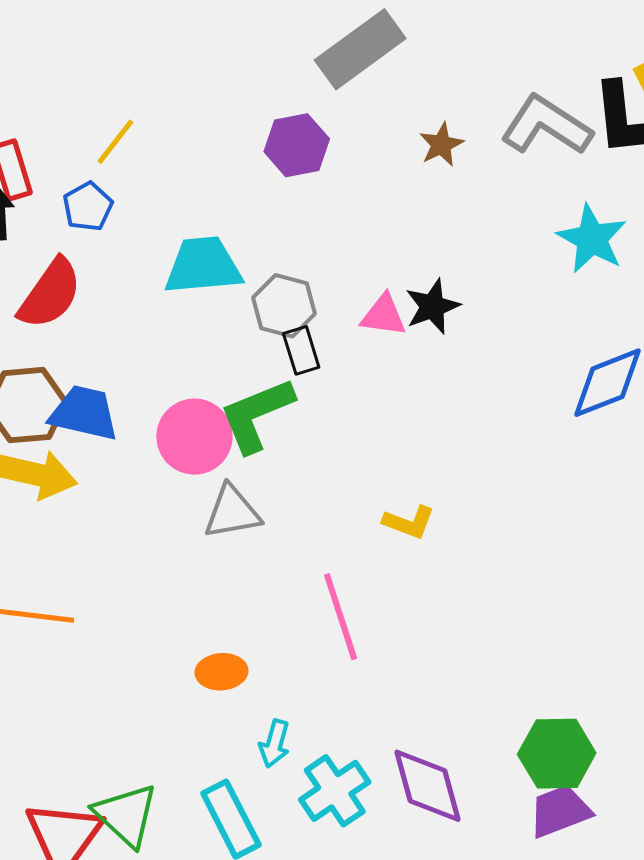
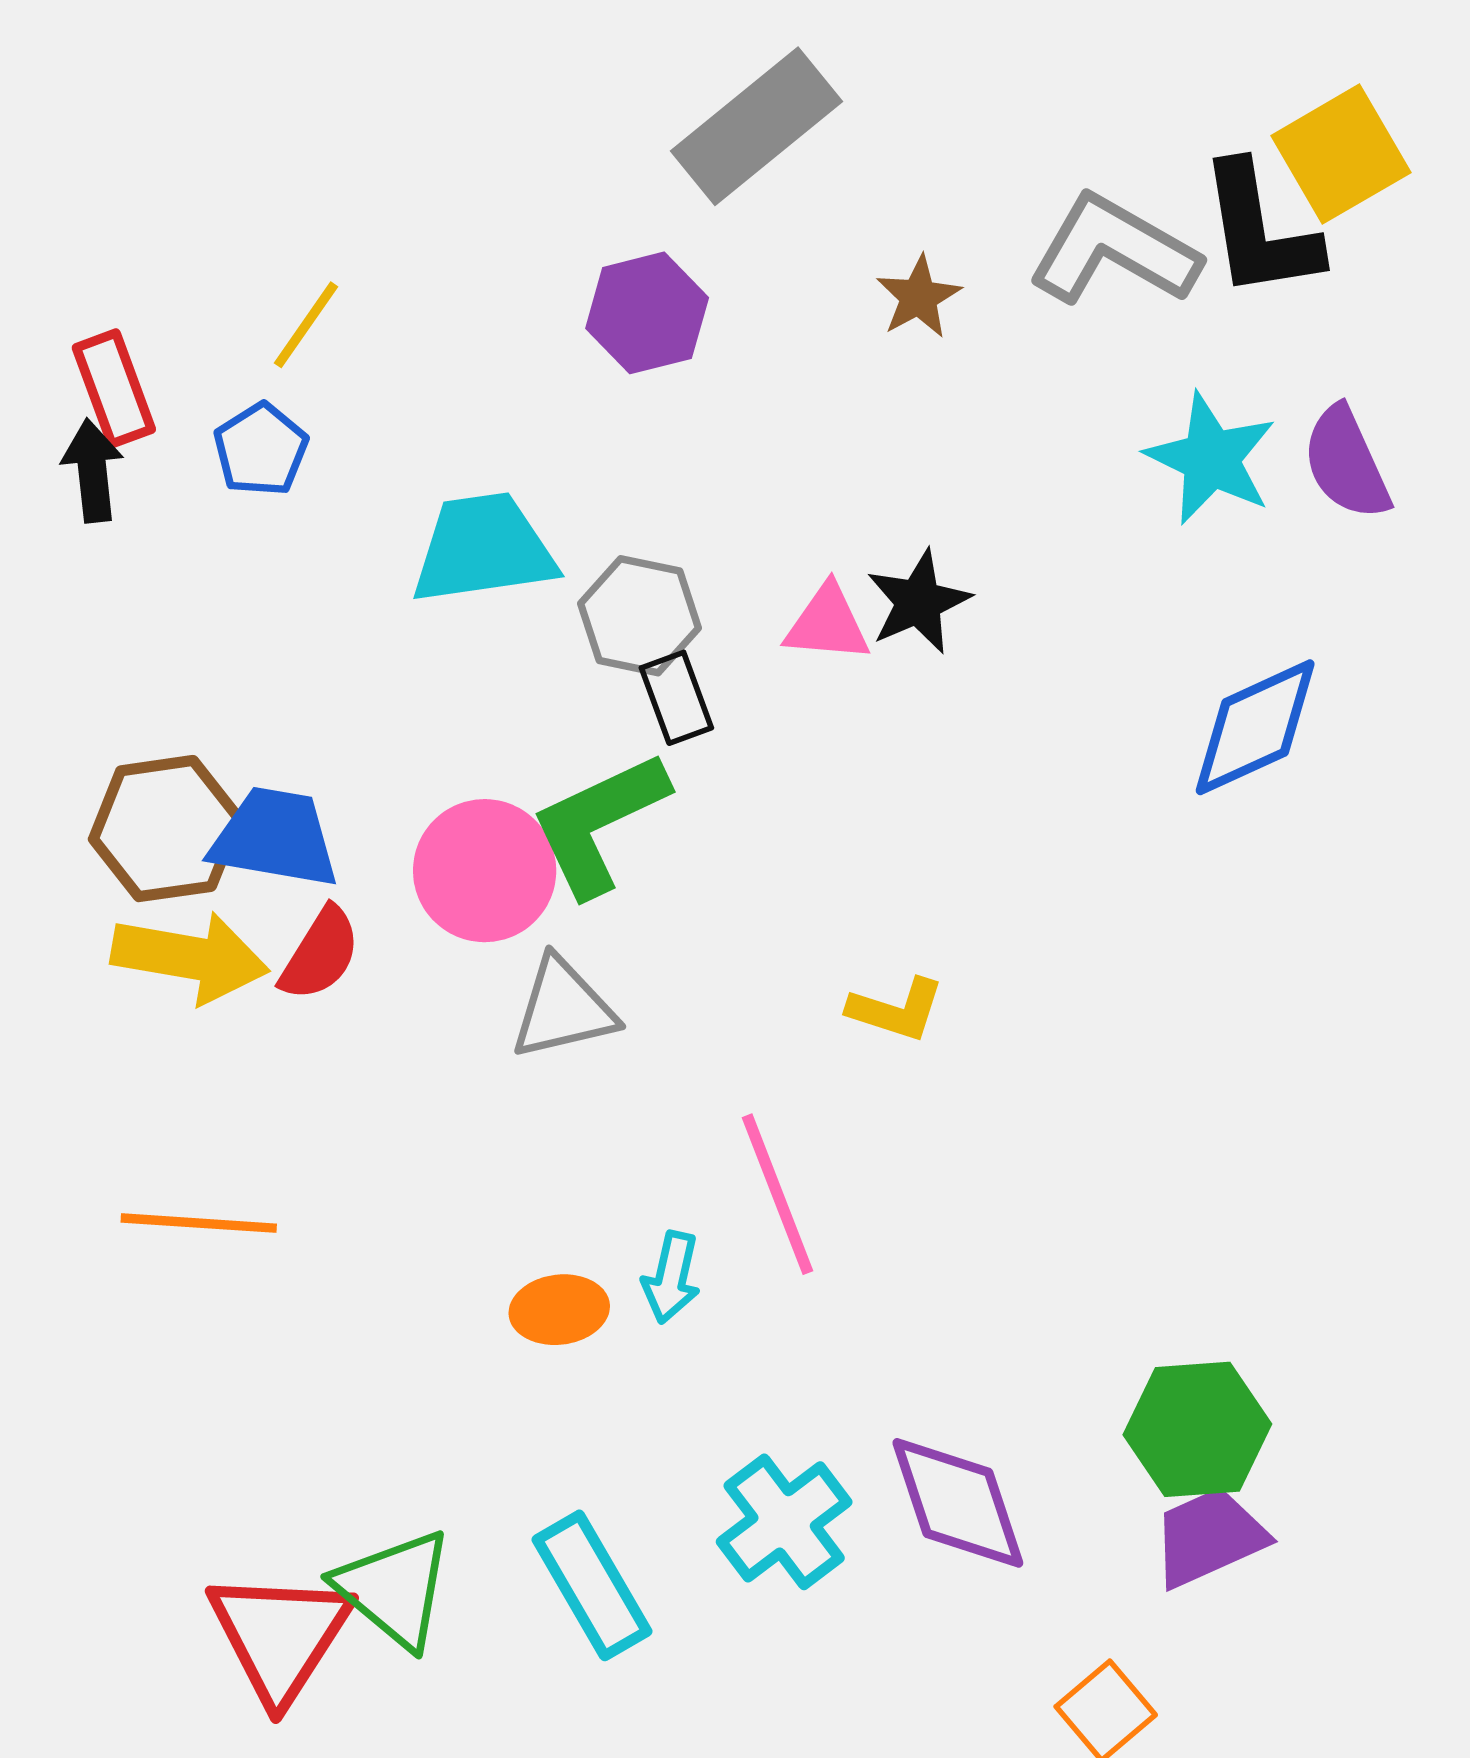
red semicircle: (50, 294) -> (320, 954), moved, size x0.7
cyan arrow: (275, 744) -> (671, 1277), moved

